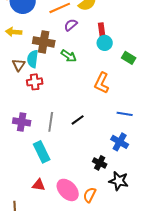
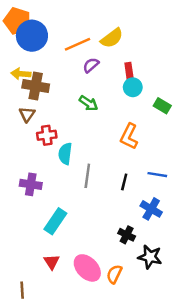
brown cross: (44, 42) -> (36, 86), moved
cyan semicircle: (33, 59) -> (65, 154), moved
black line: (78, 120) -> (124, 182), moved, turned -40
gray line: (51, 122) -> (87, 176), moved
cyan rectangle: (42, 152) -> (55, 221), turned 60
red triangle: (39, 185) -> (52, 262), turned 48

